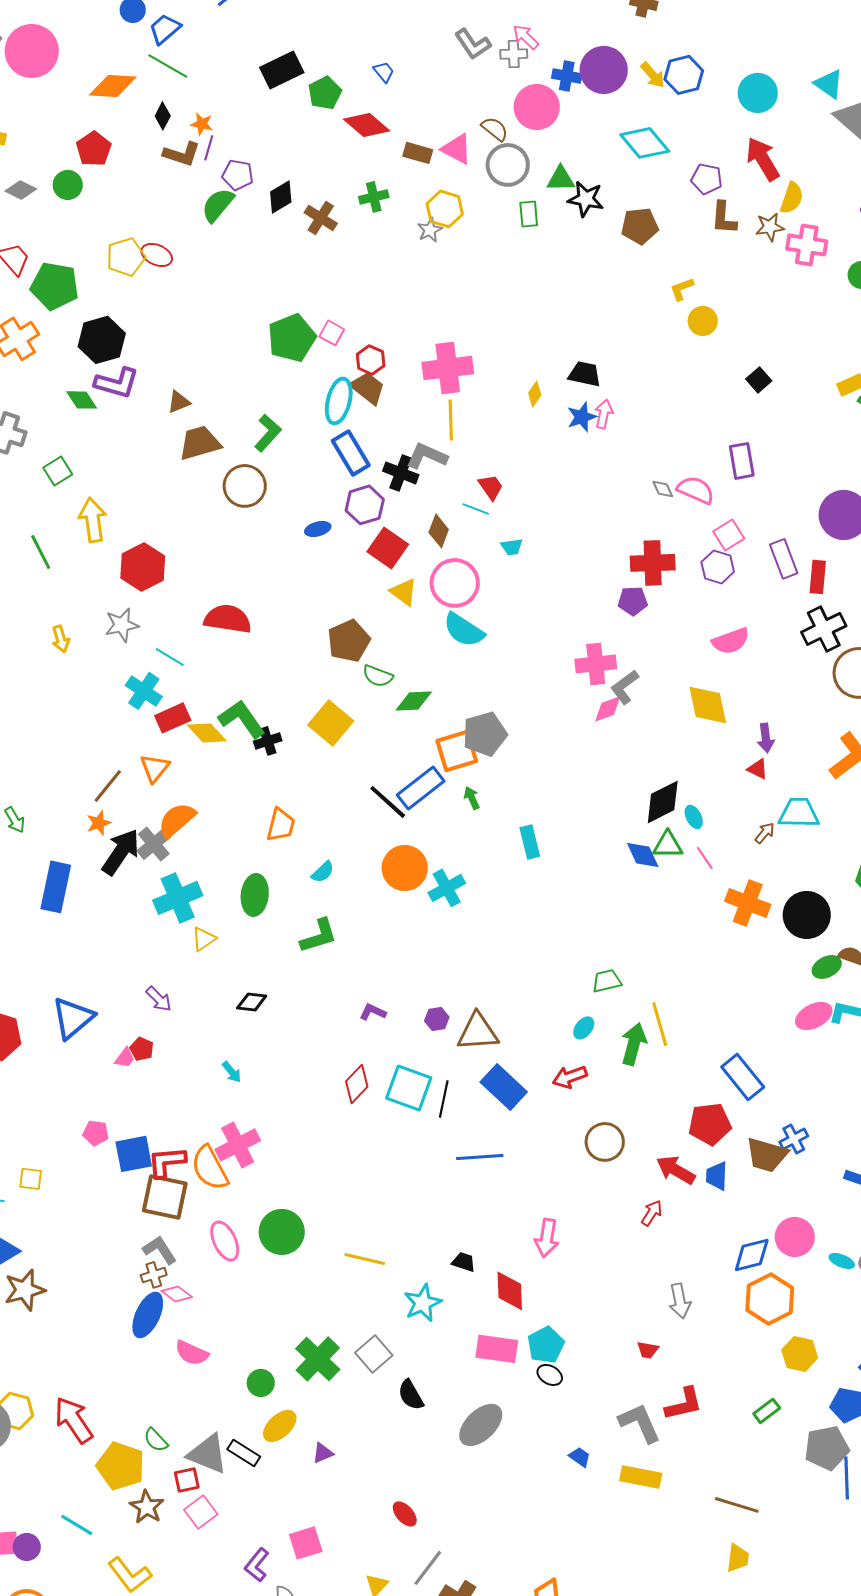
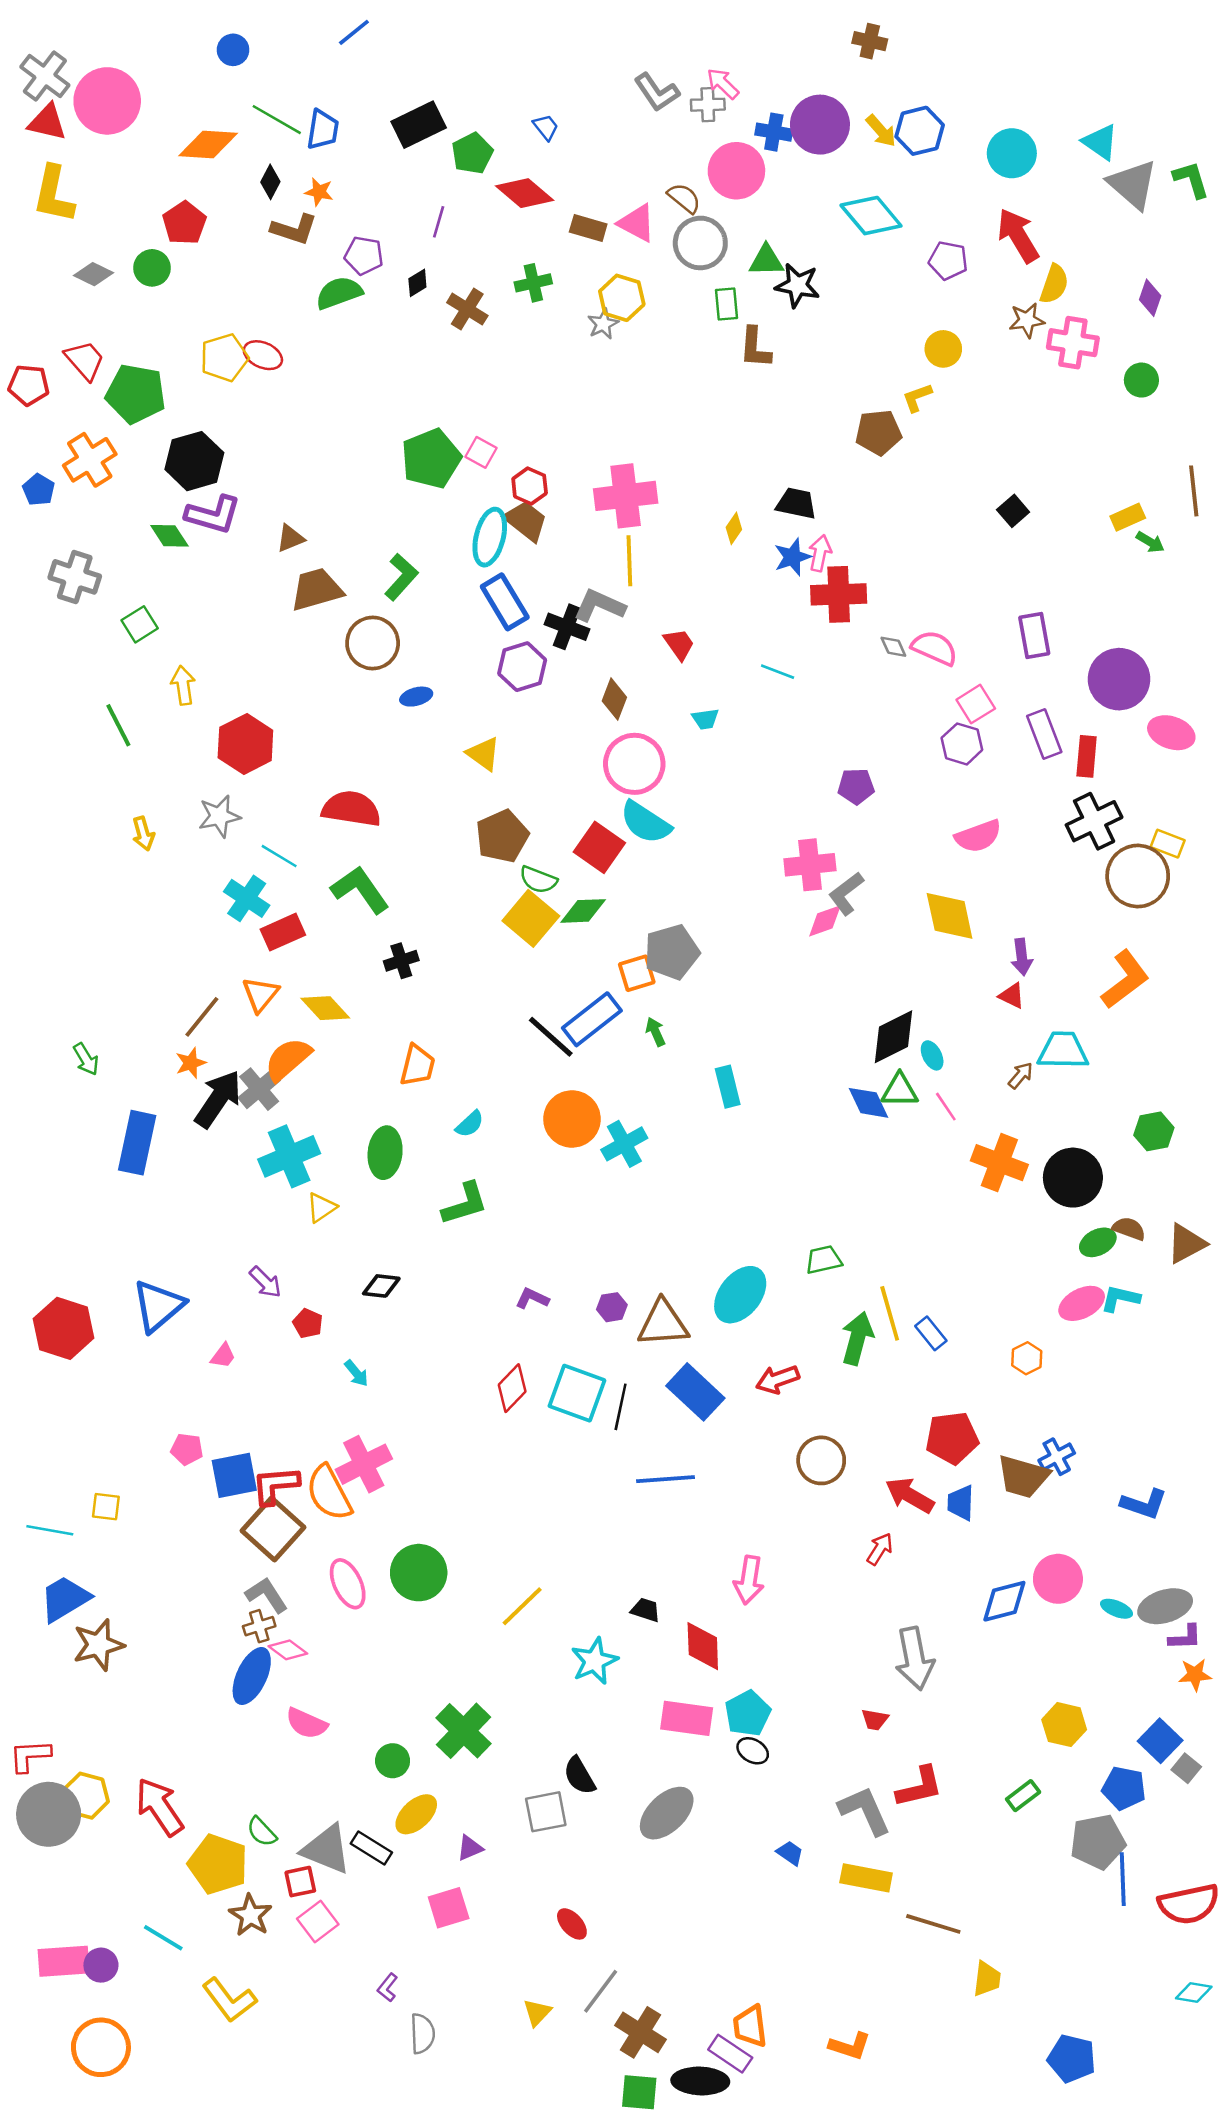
blue trapezoid: (165, 29) -> (323, 130), moved, turned 140
purple line: (209, 148) -> (439, 222), moved
black diamond: (281, 197) -> (417, 283), size x0.7
green semicircle: (218, 205) -> (339, 293), turned 30
brown L-shape: (724, 218) -> (755, 348), moved
brown pentagon: (640, 226) -> (879, 432), moved
yellow circle: (703, 321) -> (943, 349), moved
purple rectangle: (742, 461) -> (1034, 636), moved
cyan line: (476, 509) -> (778, 672), moved
yellow arrow: (93, 520) -> (183, 685), size x0.7
blue ellipse: (318, 529) -> (416, 697), moved
red square: (388, 548) -> (599, 847), moved
red cross: (653, 563) -> (839, 594), moved
yellow triangle: (404, 592) -> (483, 754), moved
green L-shape: (242, 719) -> (360, 890), moved
yellow square: (331, 723) -> (531, 918), moved
yellow diamond: (207, 733) -> (325, 1008), moved
orange square: (457, 751) -> (637, 973), size x0.7
cyan ellipse: (584, 1028) -> (740, 1295), moved, size x2.0
red pentagon: (142, 1049) -> (308, 1323), moved
blue rectangle: (743, 1077) -> (931, 1333), moved, size x0.6
brown square: (165, 1197) -> (273, 1529), turned 30
yellow line: (365, 1259) -> (522, 1606), turned -57
orange hexagon: (770, 1299) -> (1027, 1358), moved, size x0.5
gray arrow: (680, 1301) -> (915, 1659), size x1.4
gray square: (374, 1354) -> (546, 1812), moved, turned 30
brown line: (737, 1505) -> (933, 1924), moved
pink square: (306, 1543) -> (449, 1908), moved
purple L-shape: (257, 1565) -> (388, 1988), size x0.7

